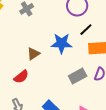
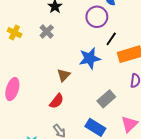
gray rectangle: (78, 76) -> (106, 99), moved

